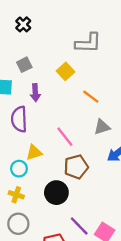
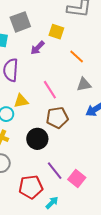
gray square: (24, 65) -> (20, 22), size x1.5
yellow square: (66, 71) -> (56, 32), turned -35
purple arrow: (35, 93) -> (38, 48), moved, turned 42

